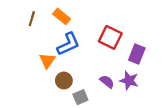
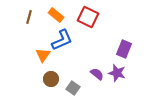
red square: (110, 37) -> (88, 17), moved
brown circle: (64, 81) -> (51, 79), moved
gray square: (80, 97) -> (73, 88), turned -32

